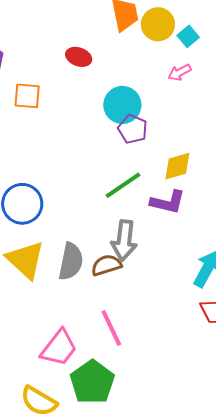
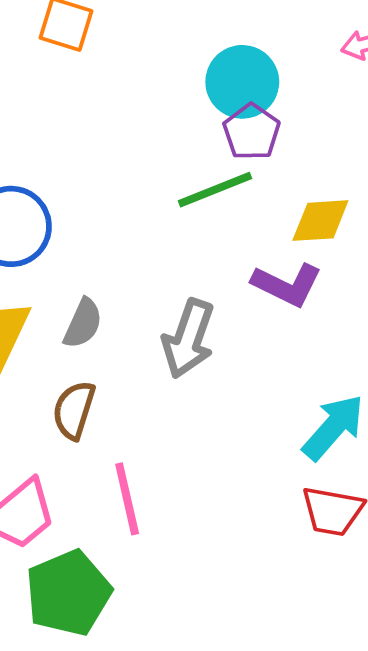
green line: (123, 185) -> (215, 190), moved
gray semicircle: (71, 261) -> (83, 323), moved, size x0.7
brown semicircle: (106, 265) -> (74, 410), moved, turned -68

